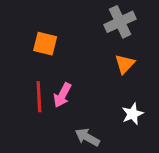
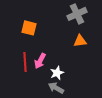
orange triangle: (125, 64) -> (80, 41), turned 40
white star: (133, 114) -> (57, 73), moved

